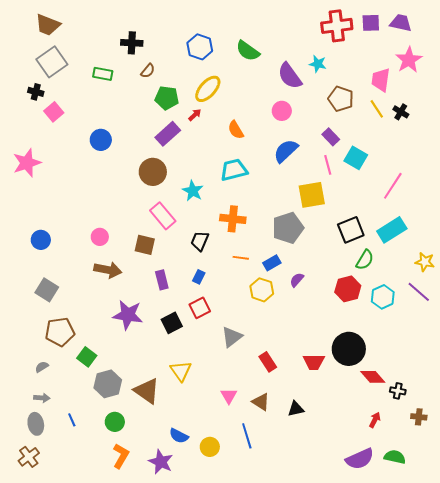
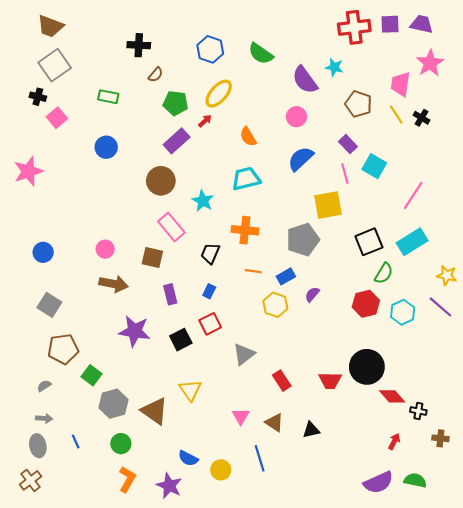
green rectangle: (103, 74) -> (108, 97), moved

